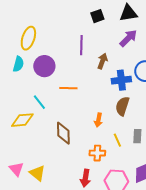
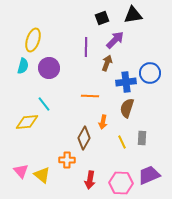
purple arrow: (128, 38) -> (115, 40), moved
orange line: (68, 88) -> (90, 96), moved
brown diamond: (63, 133) -> (84, 138), moved, turned 30
orange cross: (97, 153) -> (67, 160), moved

